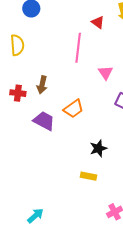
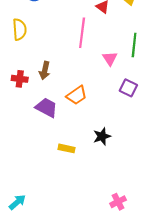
yellow rectangle: (89, 176) -> (67, 148), moved
cyan arrow: (35, 216) -> (17, 202), moved

